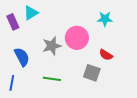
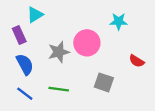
purple rectangle: (13, 22) -> (19, 35), moved
red semicircle: (106, 55) -> (137, 61), moved
blue line: (12, 83) -> (25, 94), moved, turned -63

